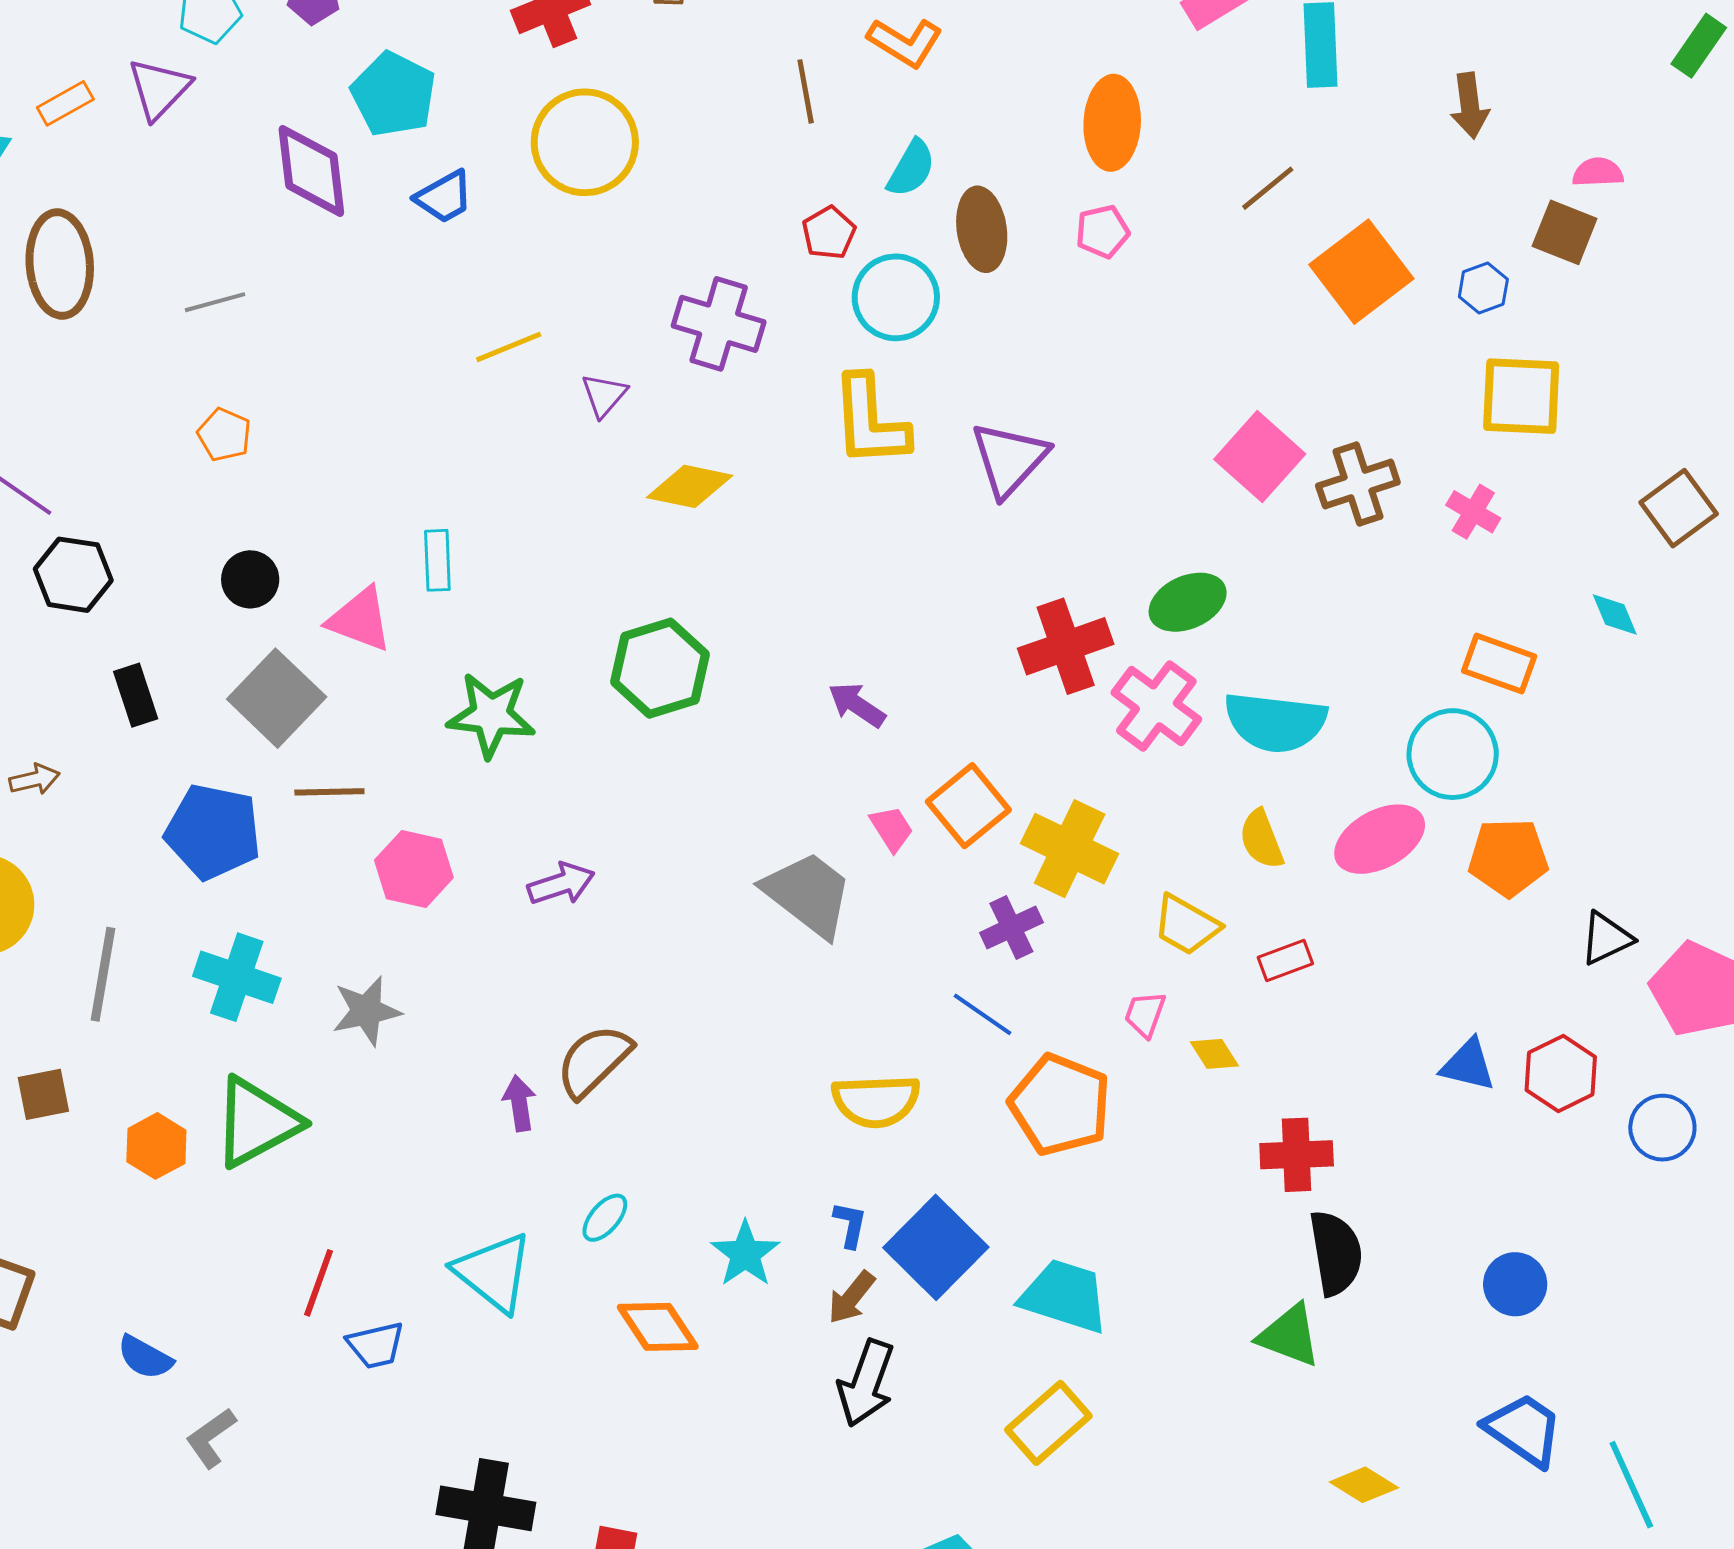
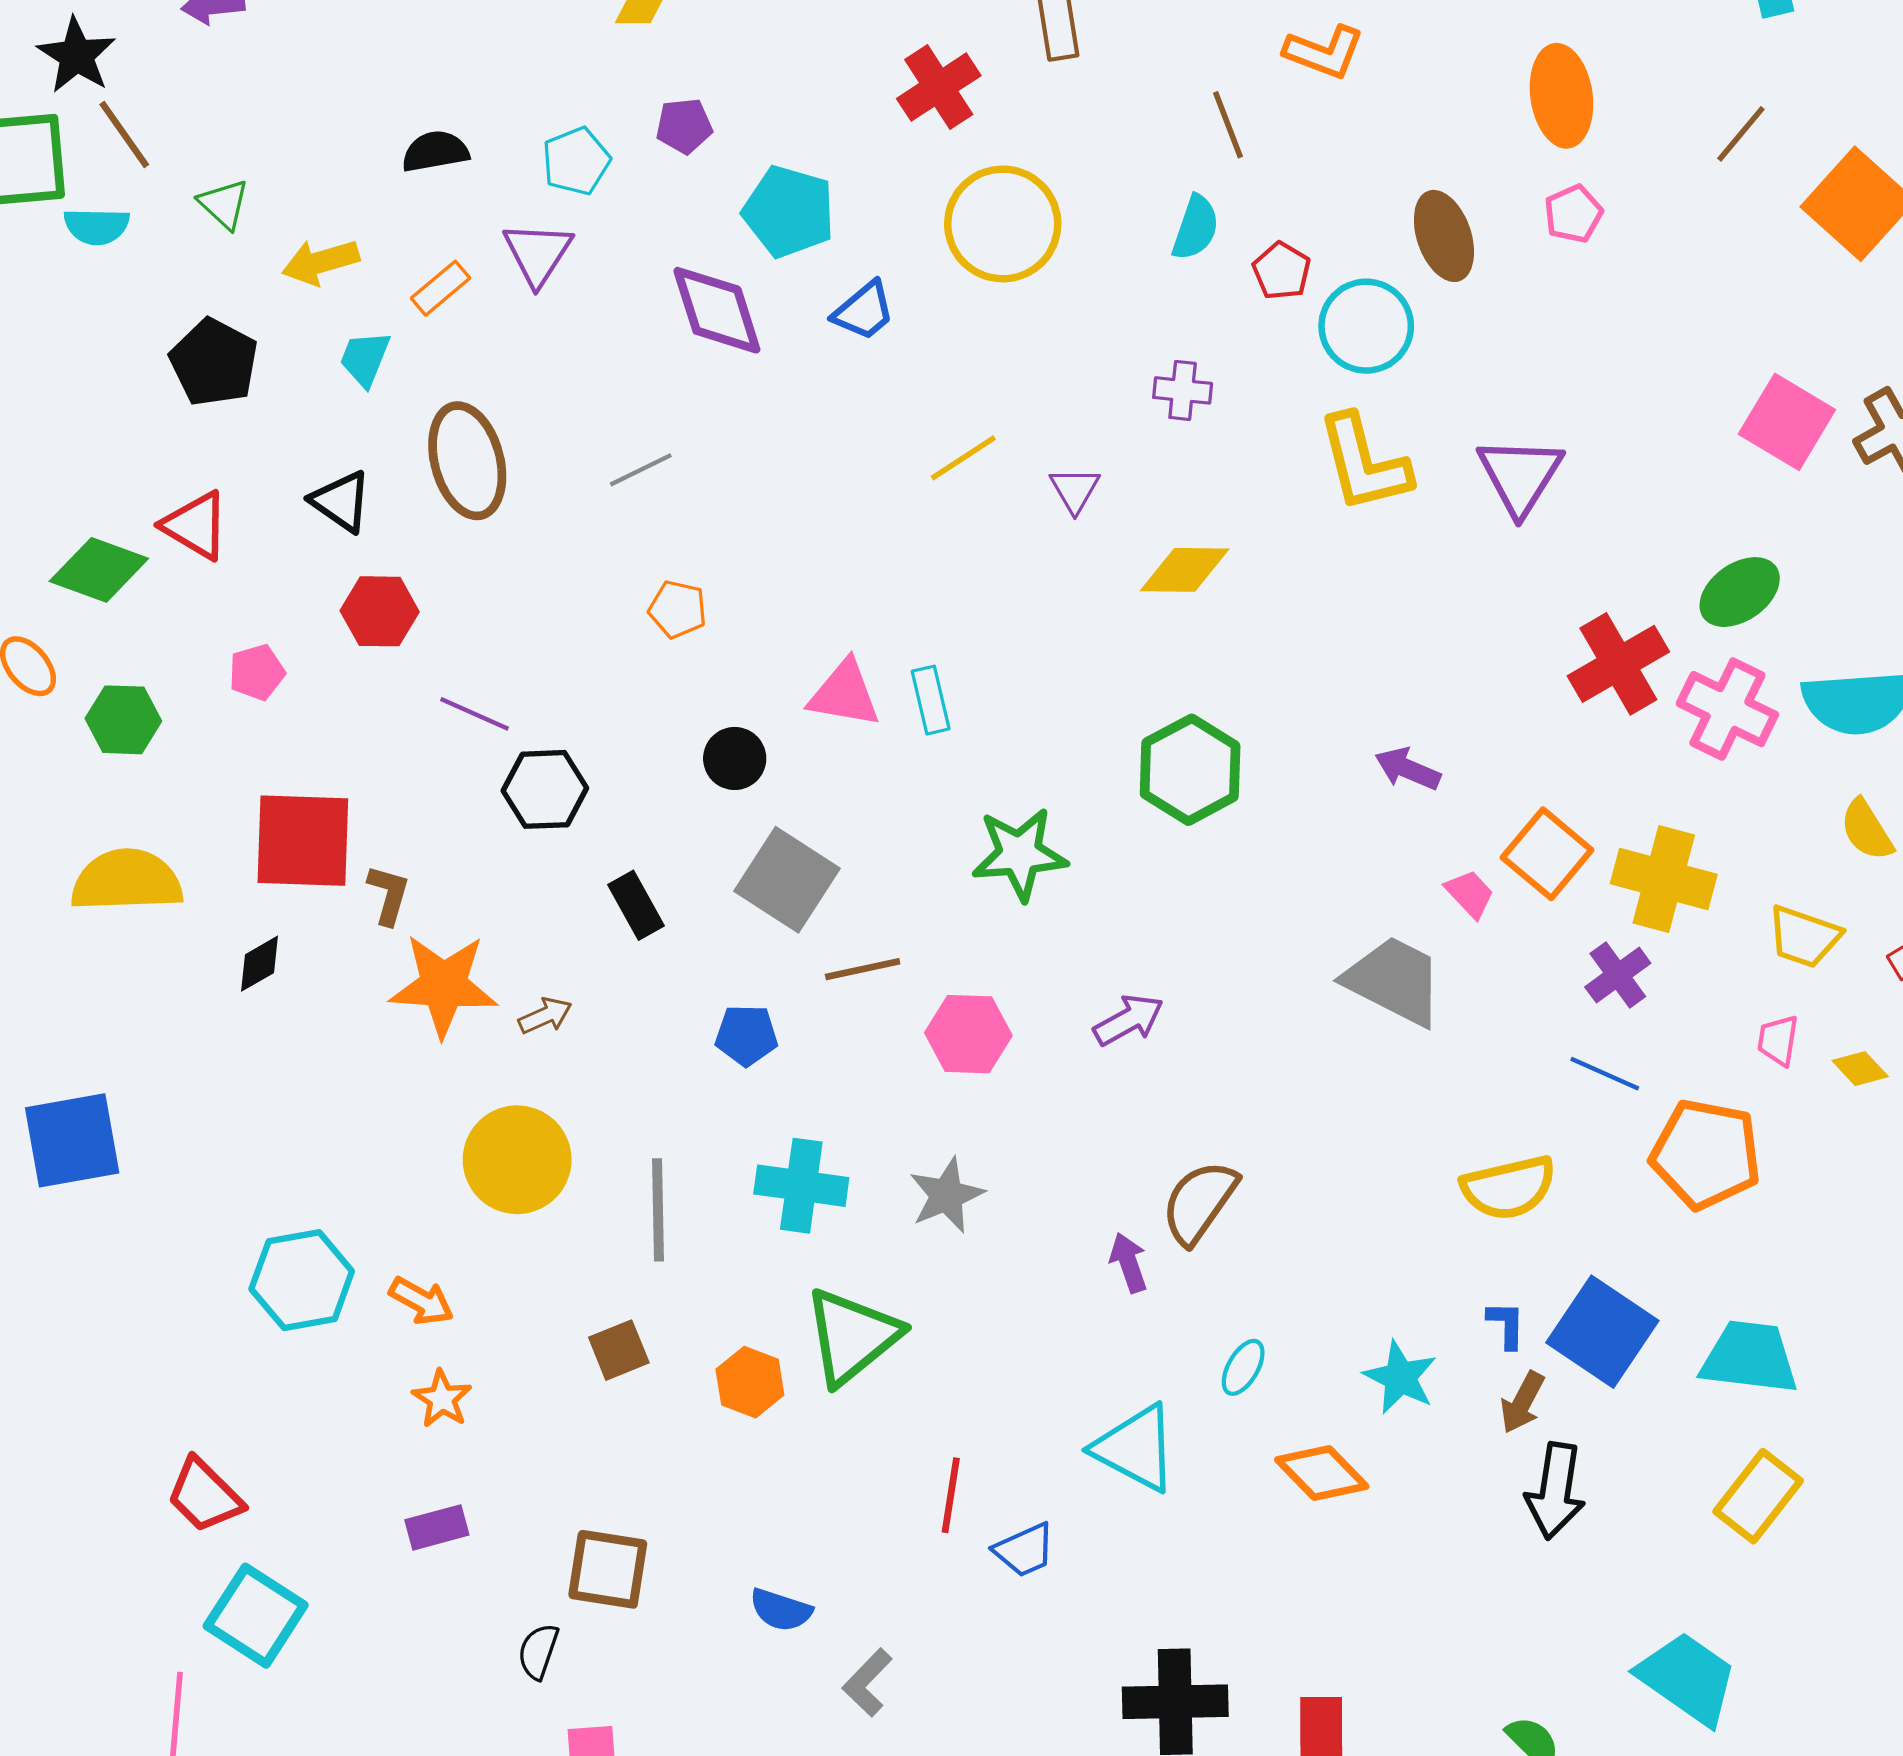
cyan semicircle: (911, 168) -> (1195, 228), moved
purple cross: (719, 324) -> (1183, 390), size x0.6
pink triangle: (360, 619) -> (844, 694), moved
blue pentagon: (213, 832) -> (746, 1035), size x0.6

